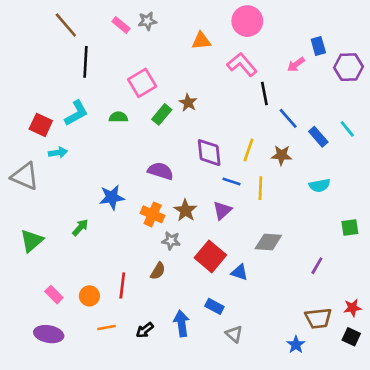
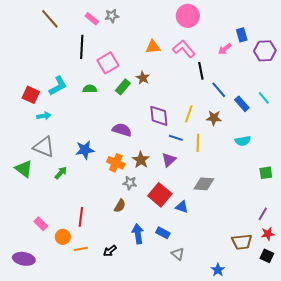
orange triangle: (201, 41) -> (153, 47), moved
black line: (85, 62) -> (82, 47), moved
gray triangle: (25, 176) -> (44, 147), moved
green triangle: (32, 241) -> (24, 169), moved, turned -42
purple line: (317, 266) -> (263, 214), moved
red line: (122, 285) -> (81, 217), moved
orange circle: (89, 296) -> (63, 237), moved
blue arrow: (182, 324) -> (138, 234), moved
purple ellipse: (49, 334) -> (24, 259), moved
blue star: (296, 345) -> (218, 270), moved

